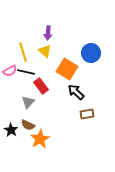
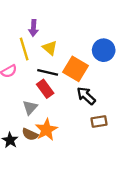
purple arrow: (48, 33) -> (33, 28), moved
black line: (26, 72) -> (48, 72), moved
orange star: (40, 139) -> (46, 130), moved

